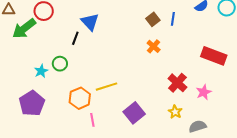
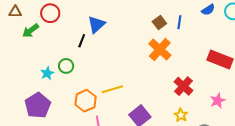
blue triangle: (90, 22) -> (96, 24), turned 30
green arrow: (24, 29) -> (30, 31), size x0.7
orange cross: (154, 46) -> (160, 49), size x1.6
pink star: (204, 92) -> (218, 101), moved

